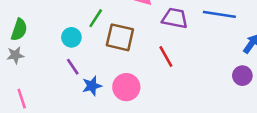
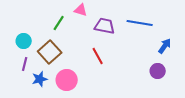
green line: (96, 18) -> (59, 23), moved
brown square: (120, 37) -> (50, 52), moved, turned 35
purple line: (73, 67) -> (25, 64), turned 48

